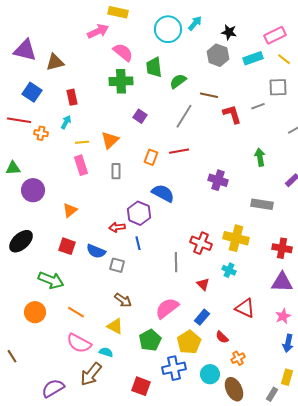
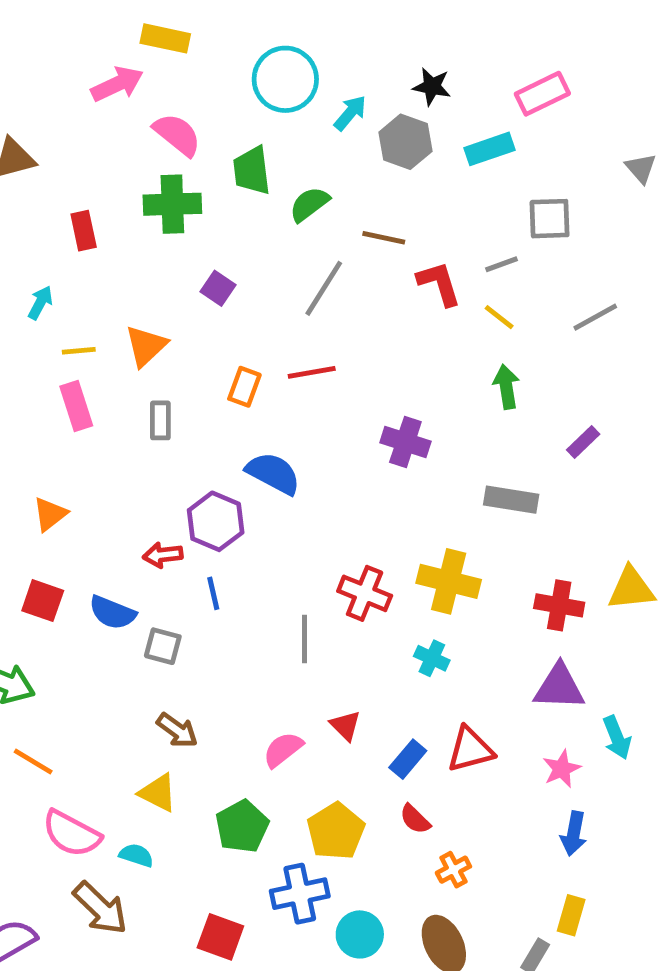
cyan arrow: (195, 23) -> (350, 113), moved
yellow line: (284, 59) -> (499, 317), moved
red rectangle: (72, 97) -> (84, 231), moved
red triangle: (203, 284) -> (345, 725), moved
pink semicircle: (167, 308) -> (283, 750), size x0.7
red triangle: (245, 308) -> (470, 750), turned -40
orange line: (76, 312) -> (33, 762), moved
blue rectangle: (202, 317) -> (408, 759), moved
brown arrow: (91, 374) -> (100, 908), turned -85
cyan circle: (210, 374) -> (360, 934), moved

